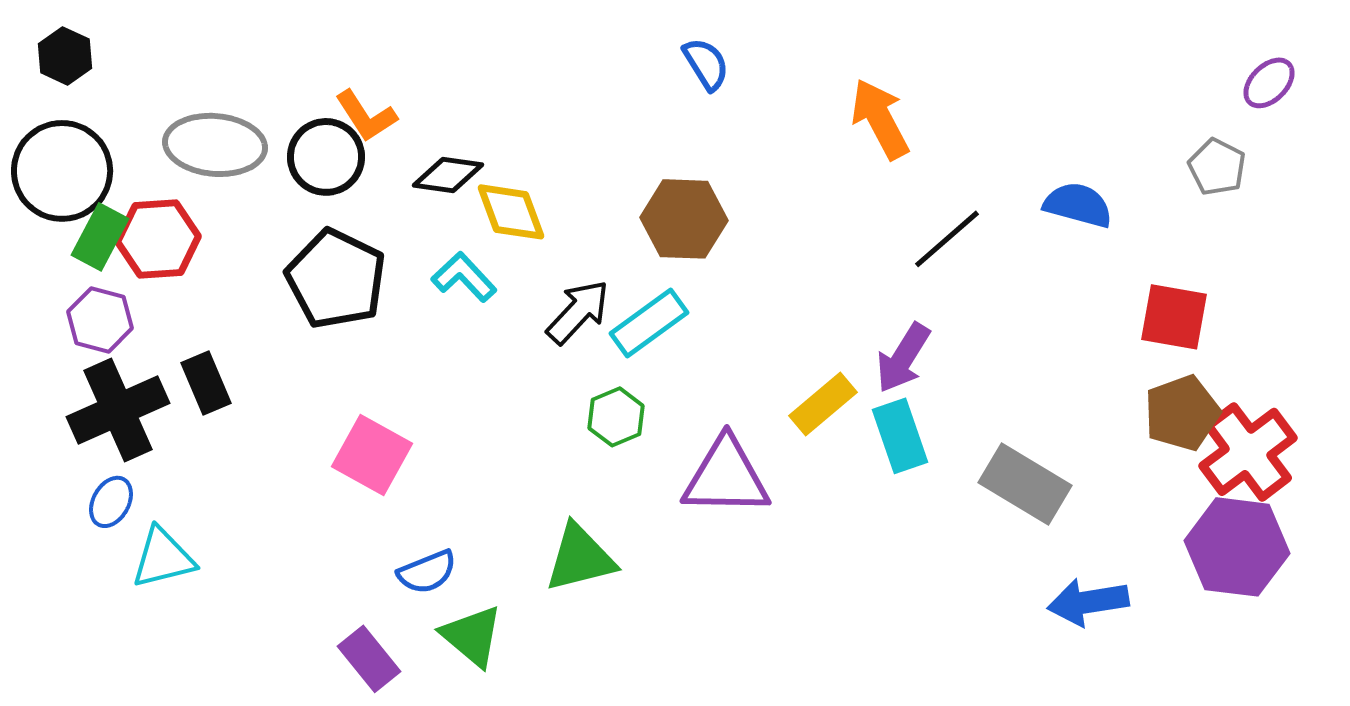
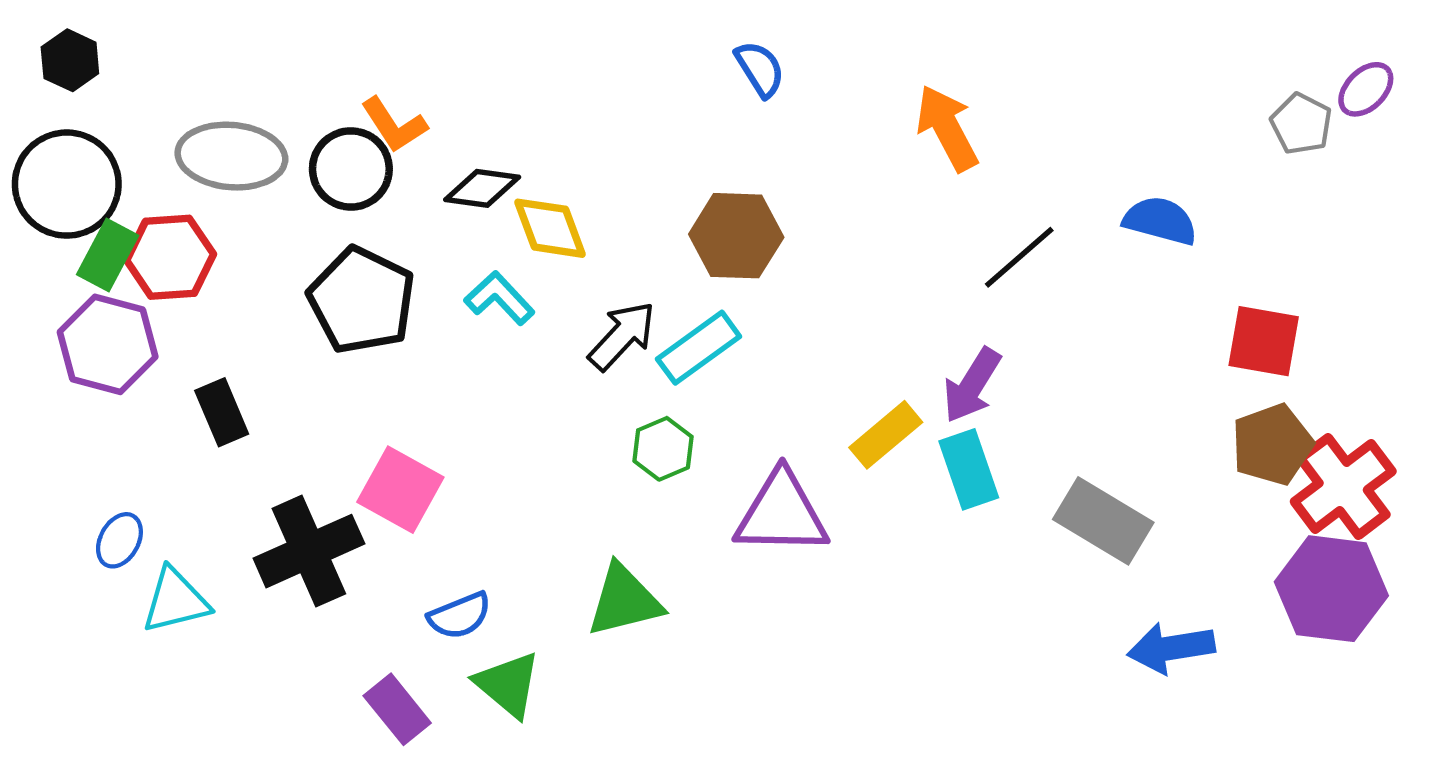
gray pentagon: (1217, 167) -> (1301, 124), moved
purple hexagon: (100, 320) -> (108, 344), size x1.4
black cross: (118, 410) -> (309, 551), moved

